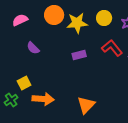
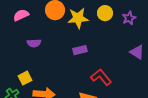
purple semicircle: (33, 48) -> (34, 43), turned -48
red L-shape: (112, 48) -> (101, 77), moved

